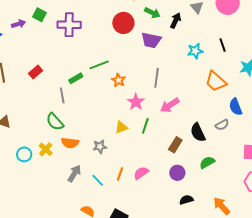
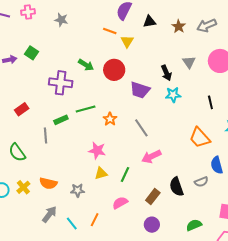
green arrow: (152, 13) -> (86, 65), moved
black arrow: (176, 20) -> (166, 73), turned 126
purple cross: (69, 25) -> (61, 83), moved
cyan star: (195, 51) -> (173, 95), moved
gray line: (157, 78) -> (141, 128), turned -48
orange star: (119, 80) -> (110, 119), moved
pink star: (136, 102) -> (97, 151), moved, turned -30
green semicircle: (55, 122) -> (17, 152), moved
green semicircle: (207, 162) -> (194, 225), moved
pink semicircle: (141, 173) -> (120, 203), moved

